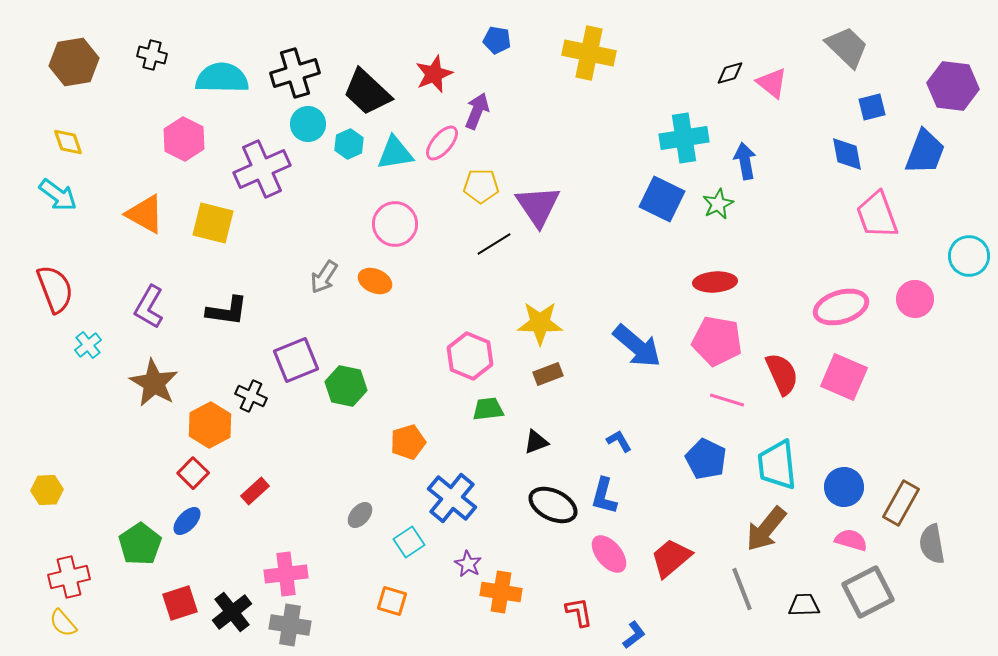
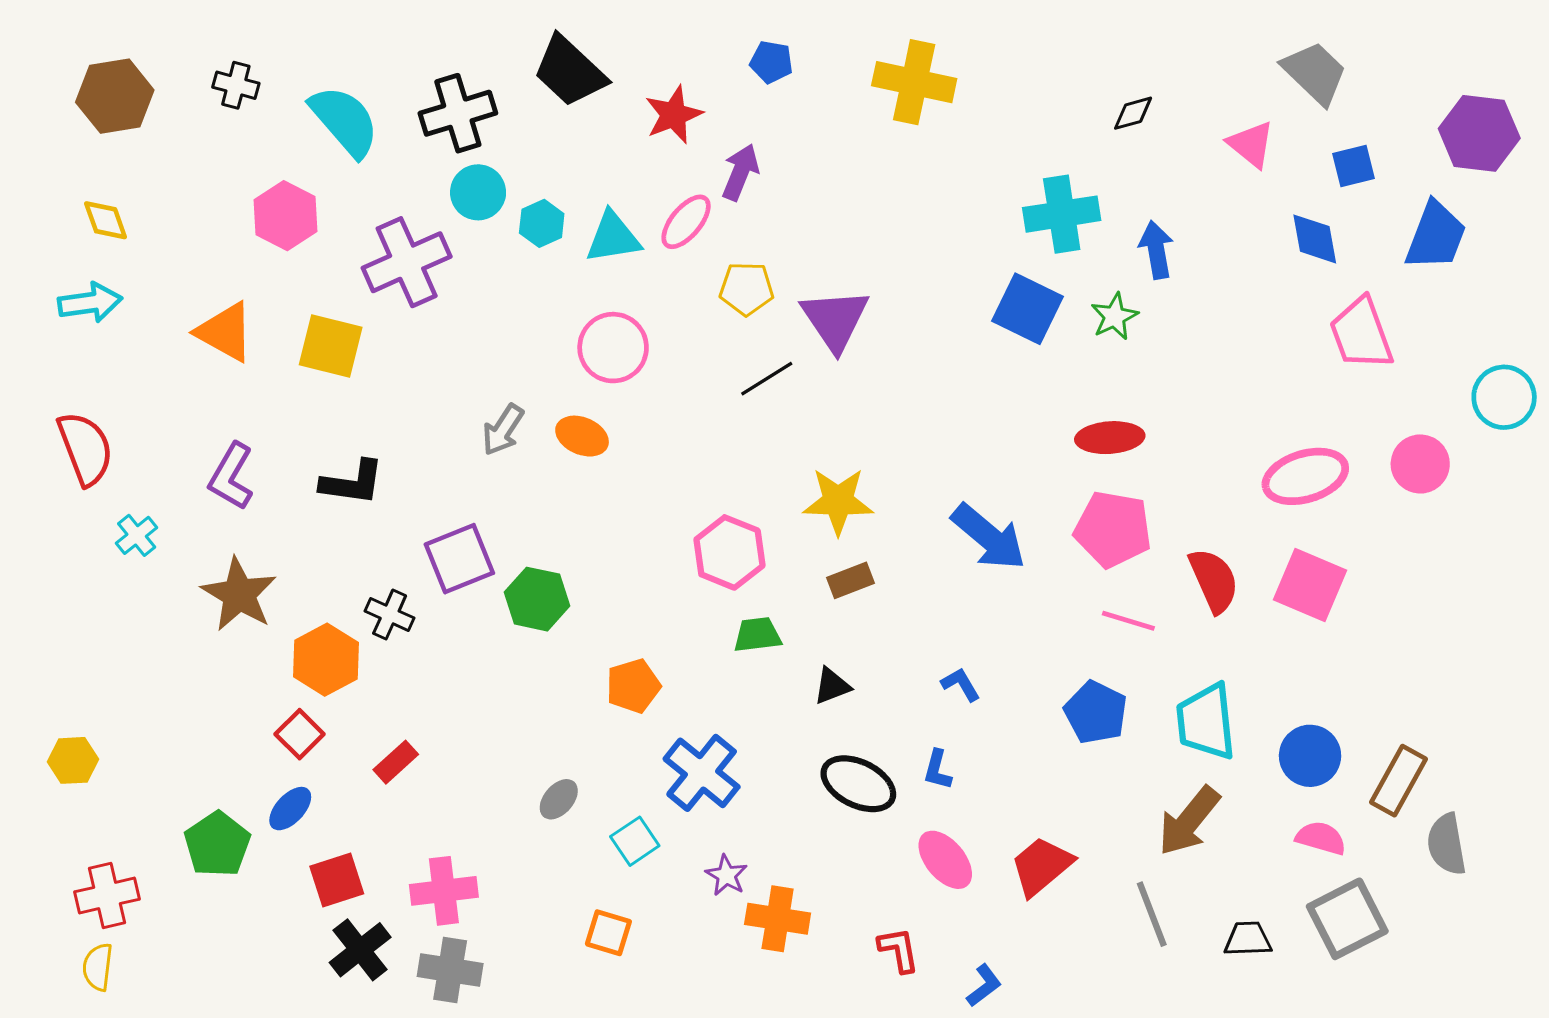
cyan semicircle: (222, 78) -> (345, 121), turned 48
pink triangle: (772, 83) -> (1251, 144), moved
black trapezoid: (367, 92) -> (570, 71), moved
cyan arrow: (58, 195) -> (90, 303), turned -45
blue L-shape: (604, 496) -> (937, 770), size x0.7
red square: (180, 603) -> (337, 880), moved
yellow semicircle: (63, 623) -> (98, 967), turned 48

